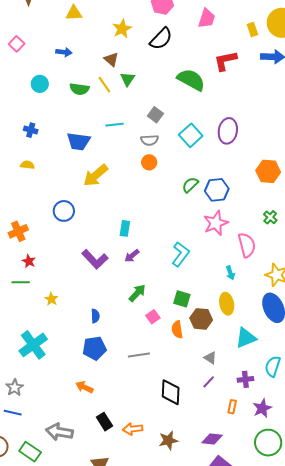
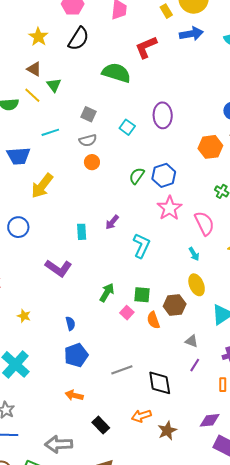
cyan square: (191, 135) -> (127, 127), size x0.7
purple arrow: (132, 256) -> (112, 222), moved
green square: (182, 299) -> (142, 295), moved
gray line: (139, 355) -> (122, 370), moved
orange arrow: (133, 429) -> (141, 416), moved

